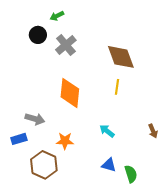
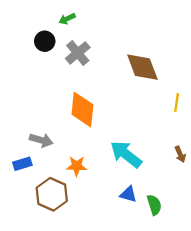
yellow line: (117, 87) -> (177, 102), moved
cyan arrow: (107, 131) -> (126, 154), size x1.8

